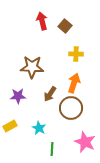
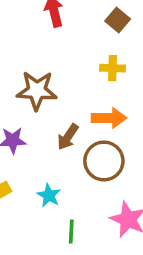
brown square: (65, 26) -> (118, 20), moved
orange arrow: (74, 83) -> (109, 118), turned 72

